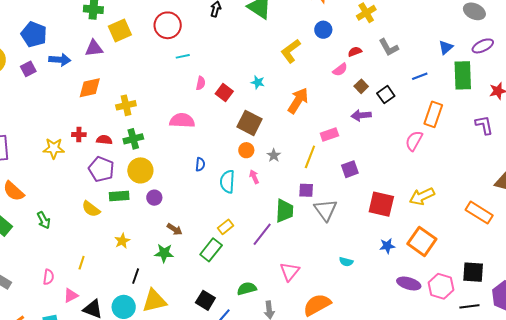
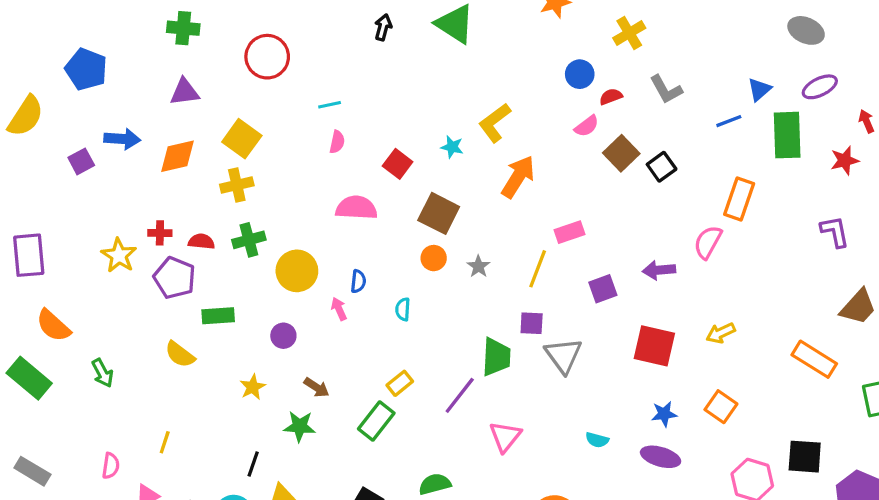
red circle: (168, 25) -> (267, 57), moved
blue circle: (323, 30) -> (580, 74), moved
yellow square: (120, 31) -> (242, 139), moved, turned -30
yellow L-shape: (291, 51) -> (495, 123), moved
blue arrow: (60, 60) -> (122, 139), moved
purple square: (28, 69) -> (81, 161), moved
blue line: (420, 76) -> (729, 121), moved
pink semicircle: (201, 83) -> (337, 142), moved
brown square: (361, 86) -> (621, 153), size x1.5
purple arrow: (361, 115) -> (659, 270), moved
pink semicircle: (182, 121) -> (356, 208), moved
purple L-shape: (484, 125) -> (835, 232), moved
yellow star: (54, 148) -> (119, 255), turned 30
purple pentagon: (101, 169) -> (175, 278), moved
yellow circle: (140, 170) -> (297, 271), moved
pink arrow: (254, 177) -> (339, 309), moved
cyan semicircle: (227, 182) -> (403, 309), size x0.6
green rectangle: (119, 196) -> (218, 316), moved
yellow arrow: (422, 196) -> (721, 333), size x0.7
yellow star: (122, 241) -> (253, 387), moved
orange square: (422, 241) -> (721, 407), size x0.7
pink triangle: (290, 272) -> (505, 437), moved
purple ellipse: (409, 283) -> (661, 457), moved

